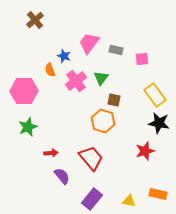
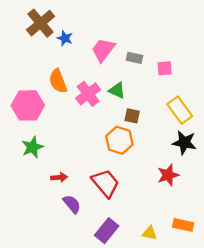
brown cross: (35, 20) -> (41, 23), size x1.4
blue star: (64, 56) -> (65, 38), moved
orange semicircle: (50, 70) -> (58, 81), size x1.5
green triangle: (101, 78) -> (117, 90), turned -42

